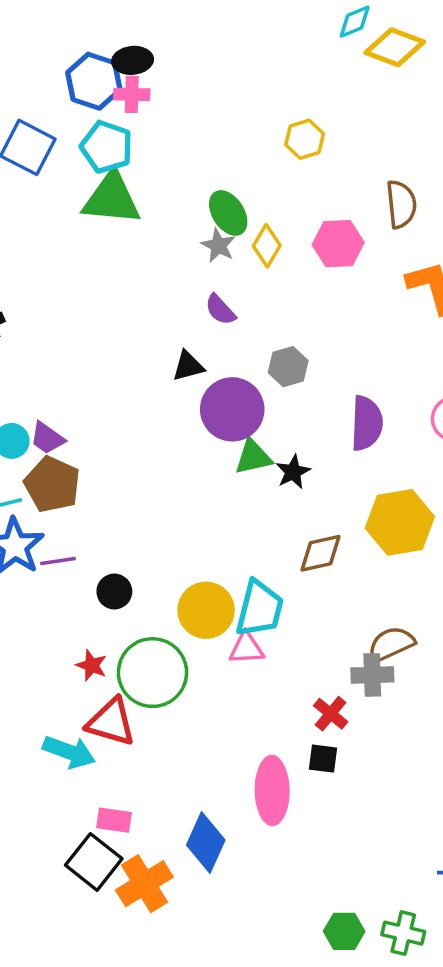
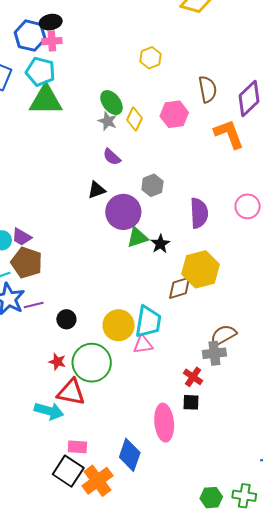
yellow hexagon: (400, 522) -> (201, 269), moved

